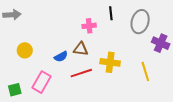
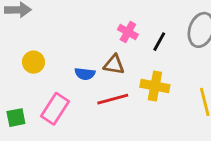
black line: (111, 13) -> (159, 42), moved, turned 32
pink cross: (89, 26) -> (128, 32), turned 32
blue semicircle: (61, 57) -> (85, 74), turned 32

